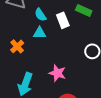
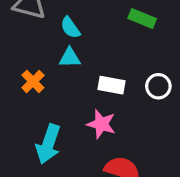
white rectangle: (63, 20) -> (111, 85), moved, turned -56

